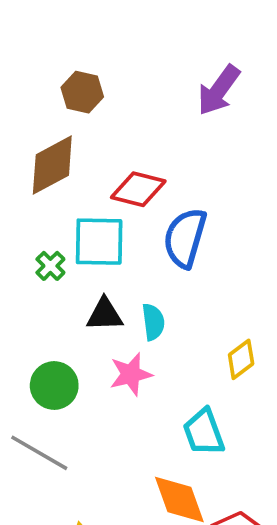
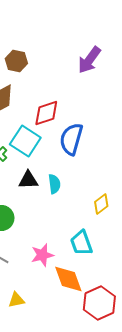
red diamond: (138, 189) -> (46, 113), turned -32
cyan square: (99, 242) -> (25, 141), turned 32
pink star: (131, 374) -> (42, 255), moved

